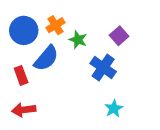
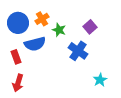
blue semicircle: (46, 58) -> (35, 44), turned 35
cyan star: (114, 109) -> (100, 80), moved
red arrow: (24, 110) -> (18, 83), turned -66

